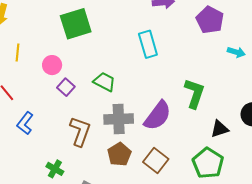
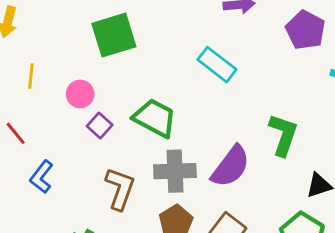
cyan rectangle: (148, 44) -> (217, 65), turned -36
green trapezoid: (104, 82) -> (155, 118), size x1.4

